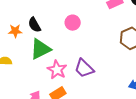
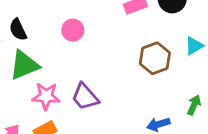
pink star: (57, 70) -> (46, 96), turned -30

